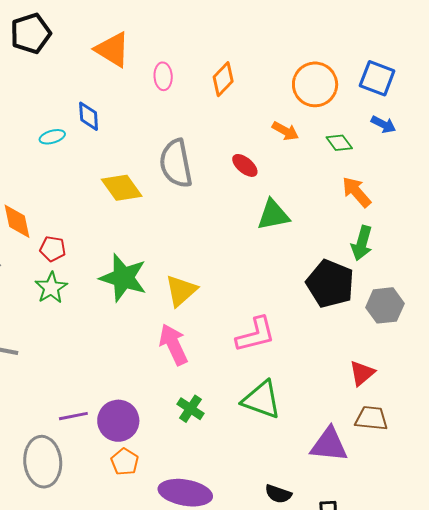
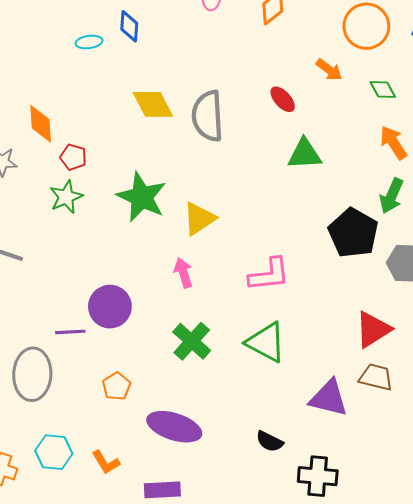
gray semicircle: (176, 163) -> (208, 116), moved
pink arrow: (173, 344) -> (183, 273), size x0.7
red triangle: (362, 373) -> (373, 329), size x1.4
green cross: (190, 409) -> (192, 341), size x1.4
purple circle: (118, 421) -> (110, 307), moved

